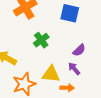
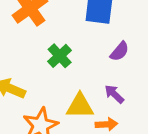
purple semicircle: (79, 50) -> (120, 51), moved

